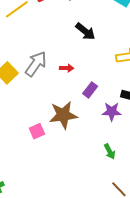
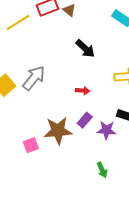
red arrow: (67, 68) -> (83, 91), moved
purple rectangle: (90, 90) -> (85, 120), moved

